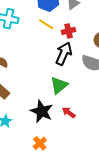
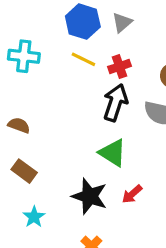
green triangle: (59, 85) -> (113, 153), turned -42
red arrow: (69, 113) -> (132, 194), turned -72

